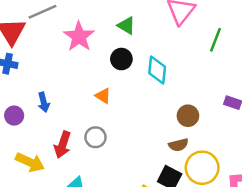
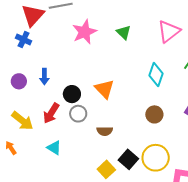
black circle: (121, 59) -> (72, 94), moved
cyan diamond: (157, 70) -> (156, 74), moved
orange triangle: (103, 96) -> (105, 89), moved, size x1.5
brown semicircle: (178, 145) -> (105, 131), moved

